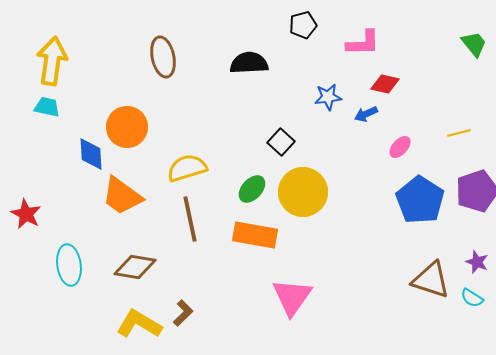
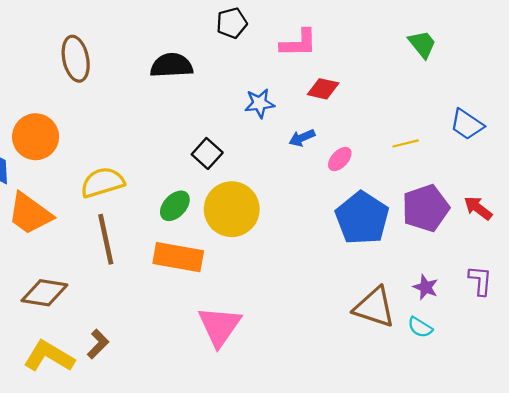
blue arrow: (366, 114) -> (302, 138), moved

